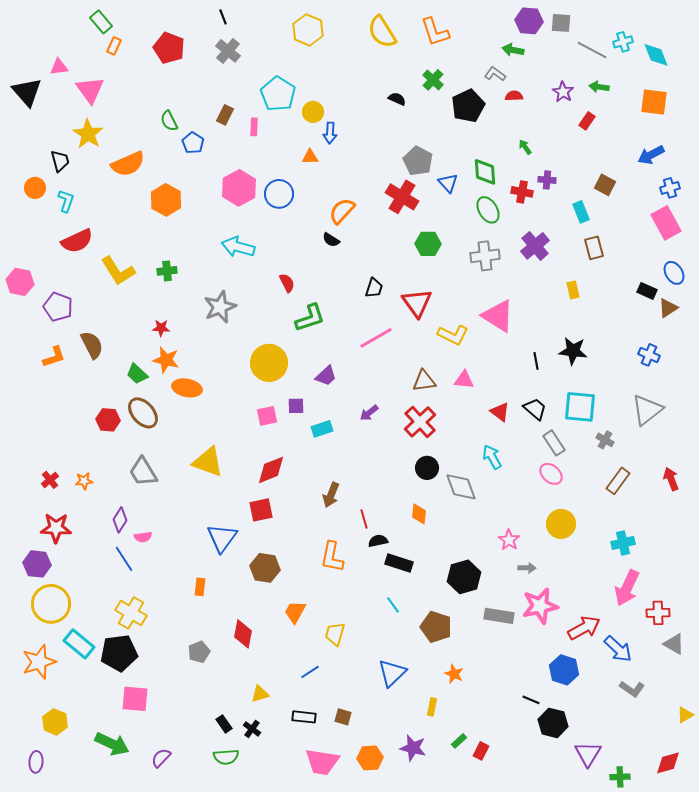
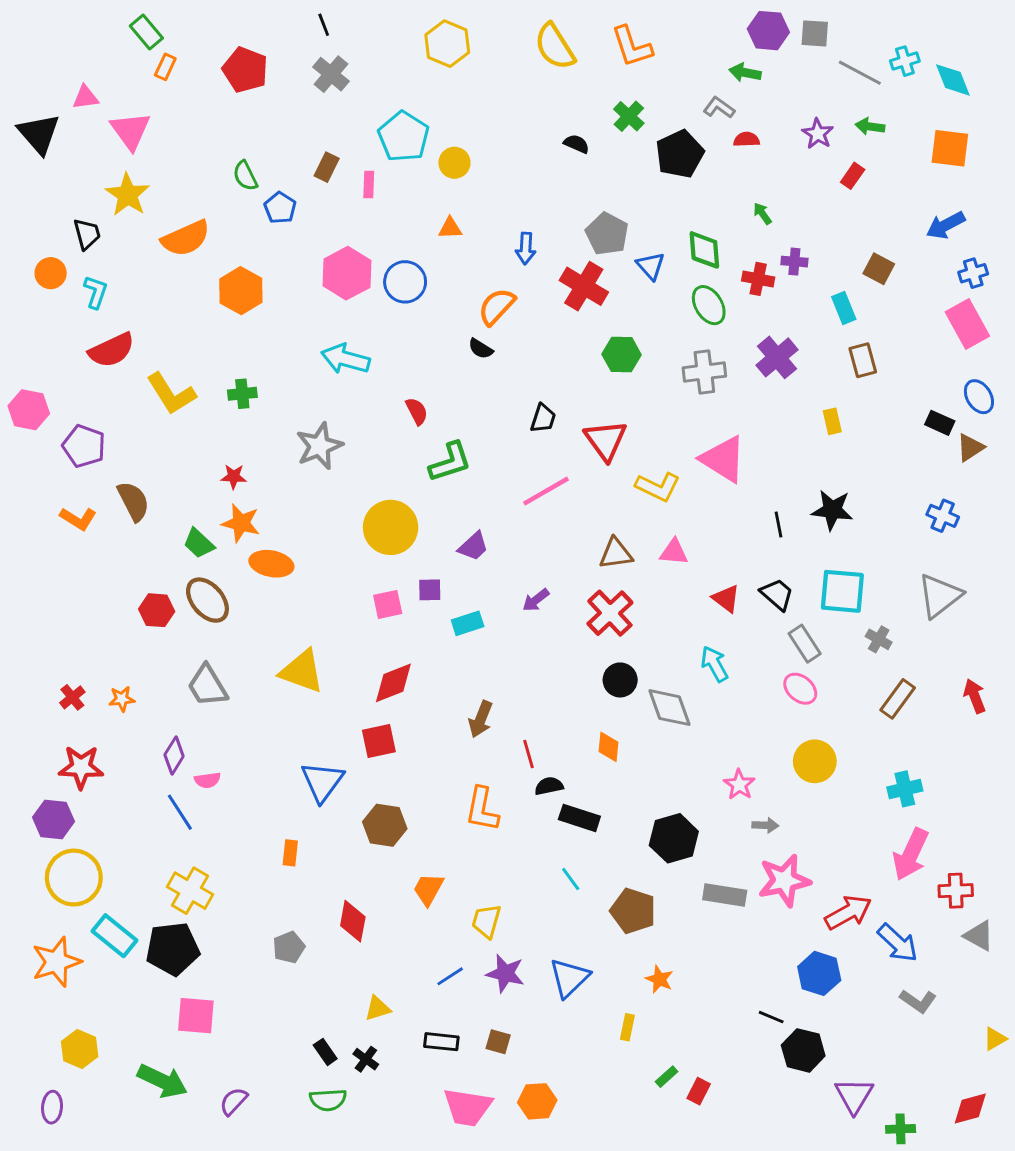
blue arrow: (330, 133) -> (526, 248), moved
orange L-shape: (54, 357) -> (78, 519), turned 50
purple star: (413, 748) -> (505, 973), moved

